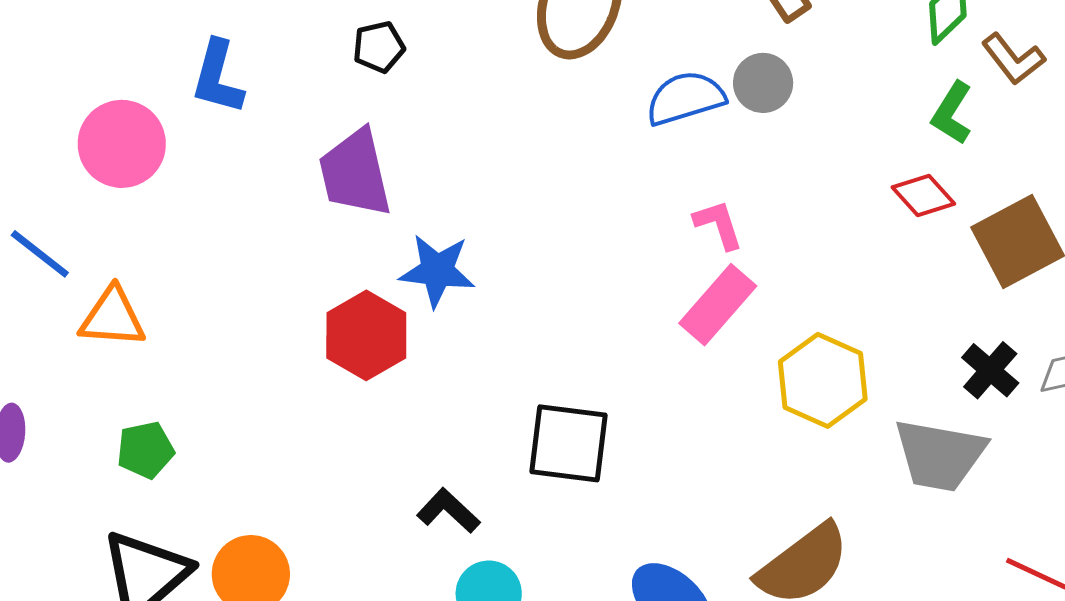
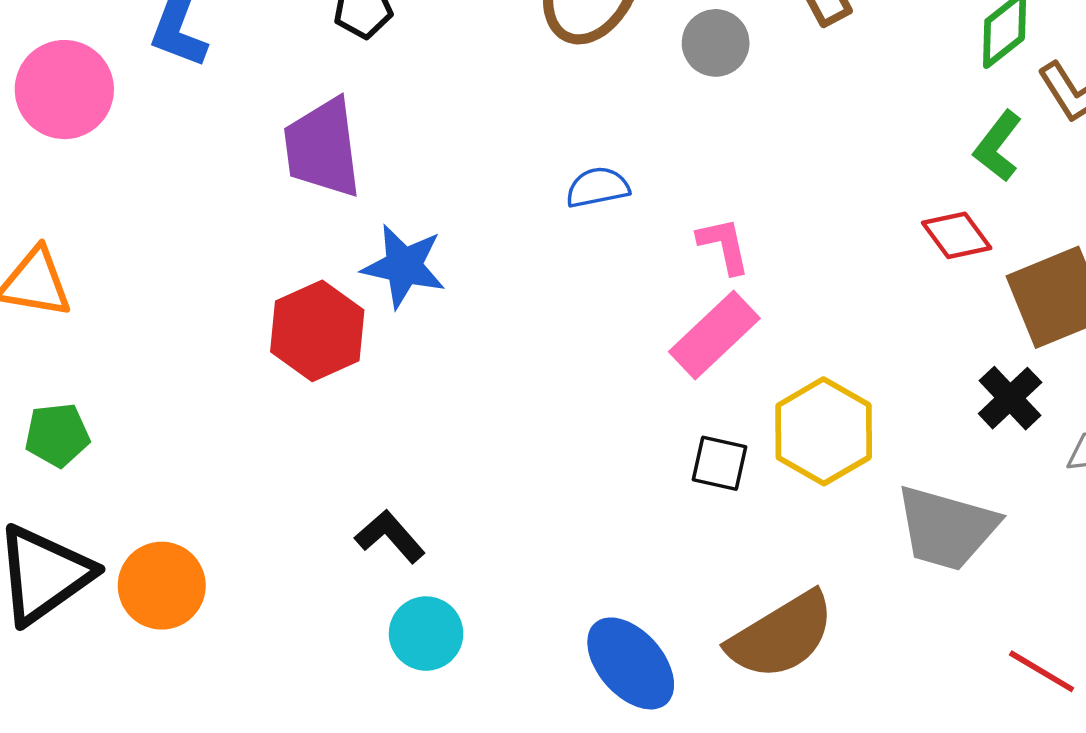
gray circle: (763, 83) -> (716, 43), moved
blue semicircle: (685, 98) -> (598, 187), moved, size x0.7
black cross: (990, 370) -> (1010, 398), moved
black square: (568, 443) -> (720, 463), moved, size x0.6

